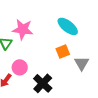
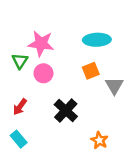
cyan ellipse: (68, 26) -> (97, 40), turned -40
pink circle: (20, 67) -> (43, 73), moved

